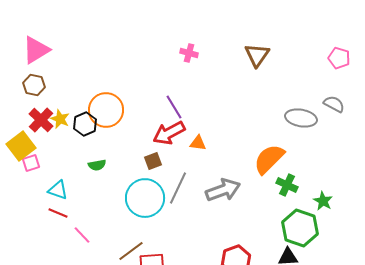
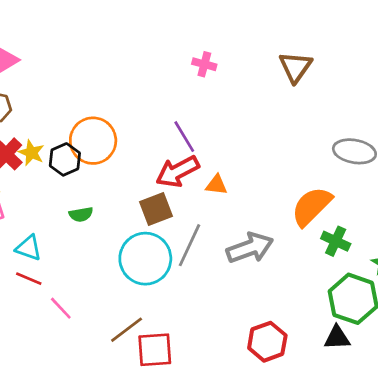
brown square: (153, 161) -> (156, 209), size x1.4

